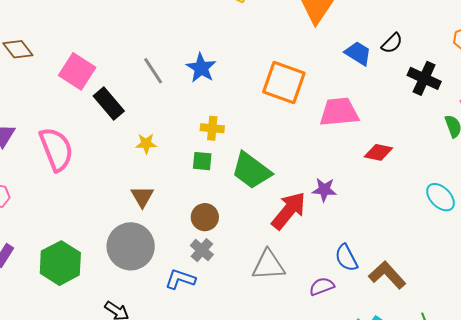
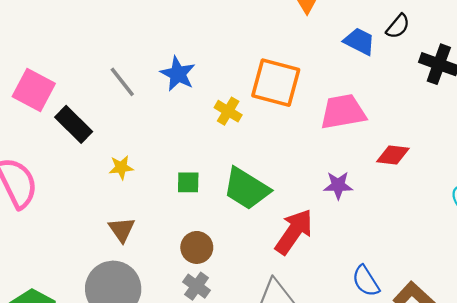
yellow cross: (212, 128) -> (228, 111), moved, turned 30
purple star: (324, 190) -> (338, 185), moved

